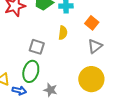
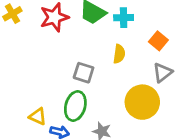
yellow circle: (91, 79) -> (142, 102), moved

